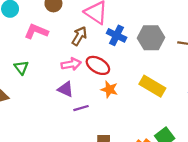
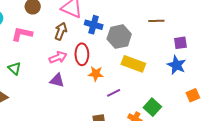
gray hexagon: (151, 38) -> (119, 37), moved
red ellipse: (98, 65) -> (82, 54), turned 70
purple line: (81, 108) -> (114, 93), moved

